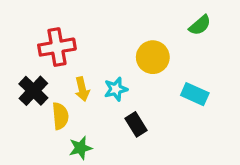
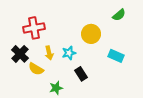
yellow semicircle: (60, 116) -> (36, 69), turned 126
green star: (80, 148) -> (56, 88), moved

